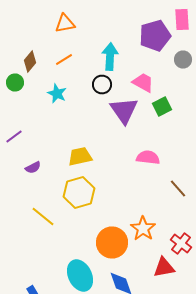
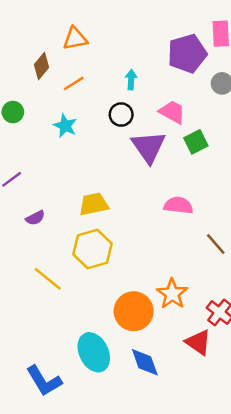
cyan arrow: (110, 56) -> (131, 80), size x0.6
brown diamond: (30, 62) -> (41, 66), moved
red triangle: (164, 268) -> (198, 342), turned 45

